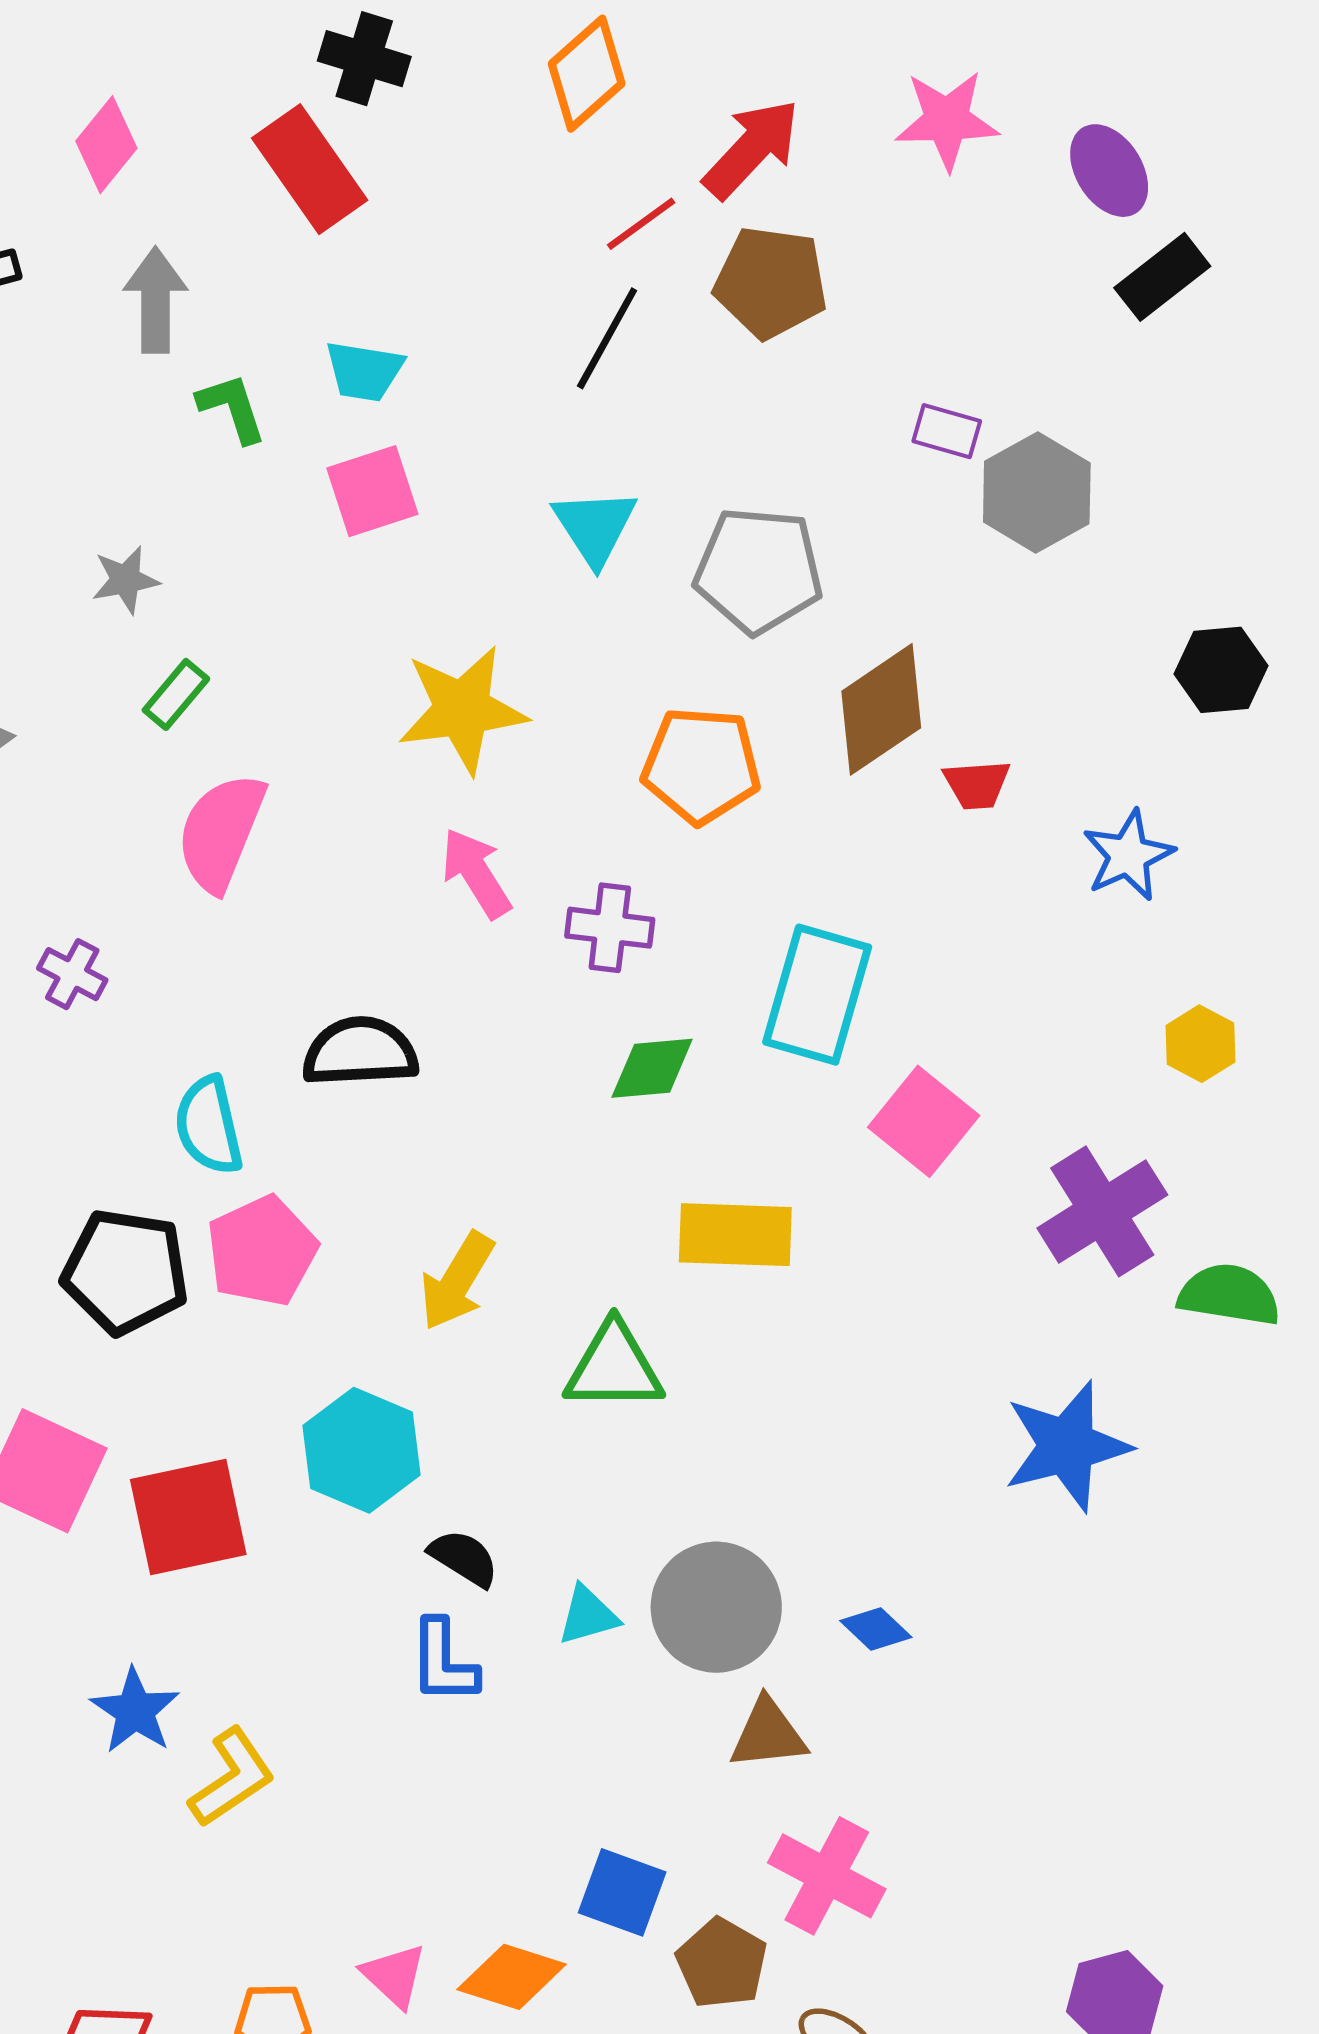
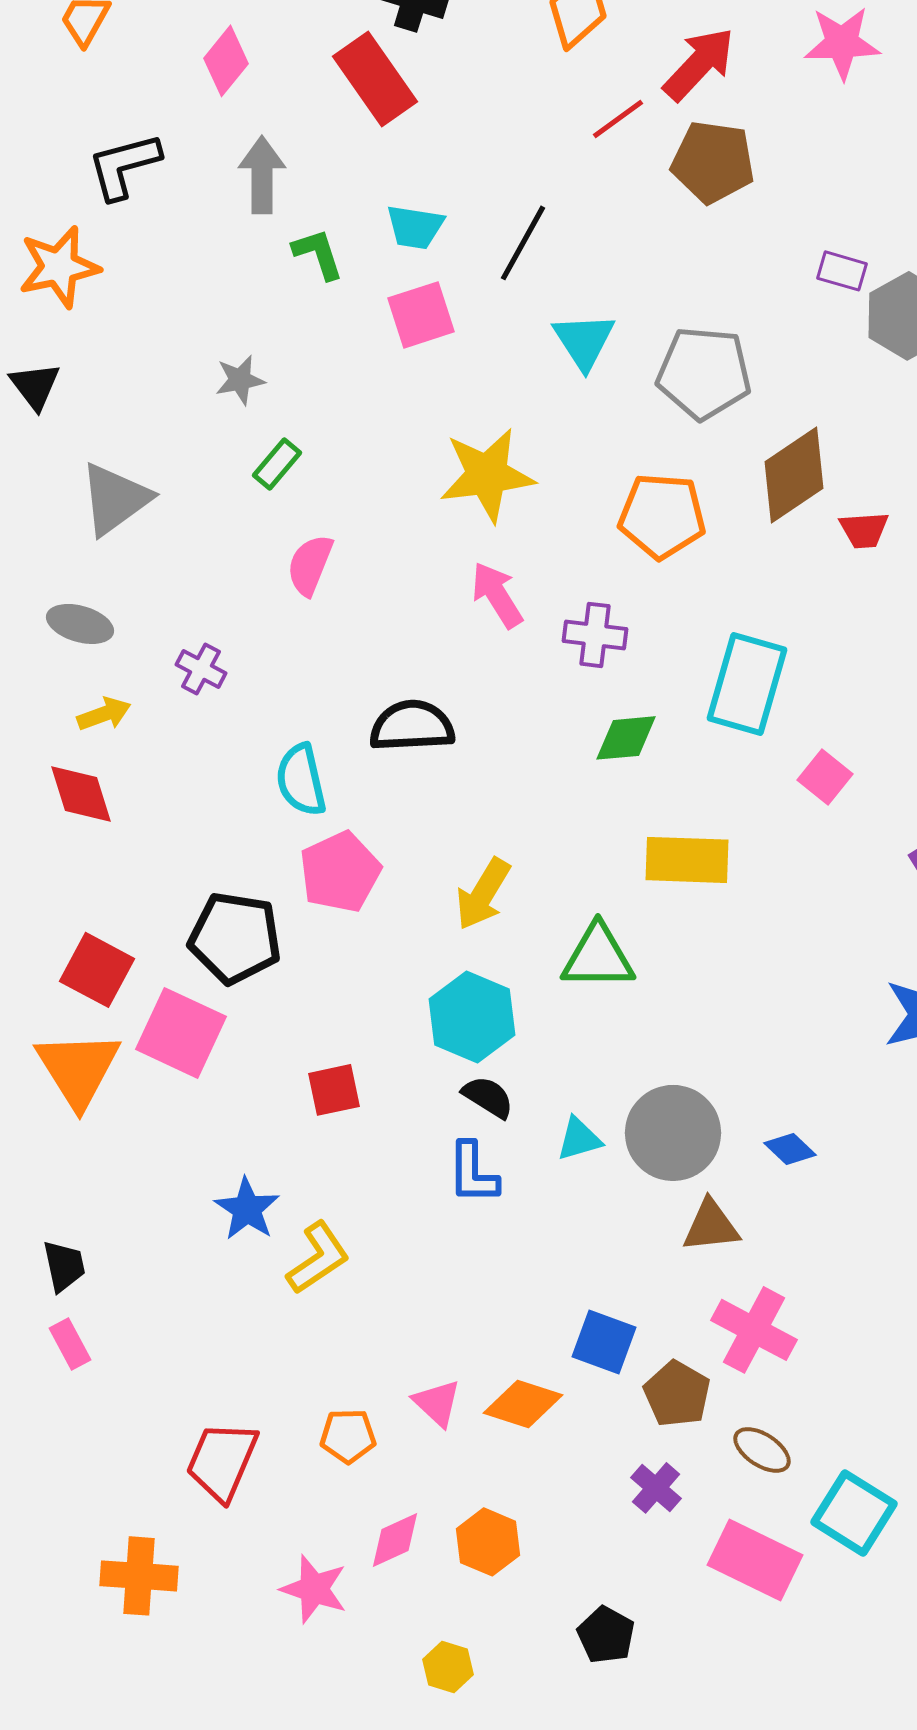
black line: (607, 338) -> (523, 243), moved
pink semicircle: (221, 832) -> (310, 565), size x0.7
pink square: (924, 1121) -> (825, 777), size x0.7
black pentagon: (125, 1272) -> (235, 938), moved
cyan hexagon: (361, 1450) -> (472, 1017), moved
red square: (188, 1517) -> (334, 1090), moved, size x0.6

